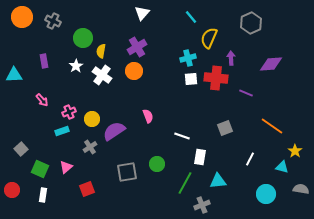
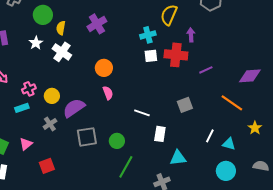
purple diamond: (271, 64) -> (250, 76), moved
orange circle: (134, 71) -> (104, 68), moved
purple line: (246, 93) -> (206, 70), turned -48
cyan triangle: (282, 167) -> (229, 144), moved
gray square: (127, 172) -> (87, 137), moved
green line: (185, 183) -> (126, 167), moved

